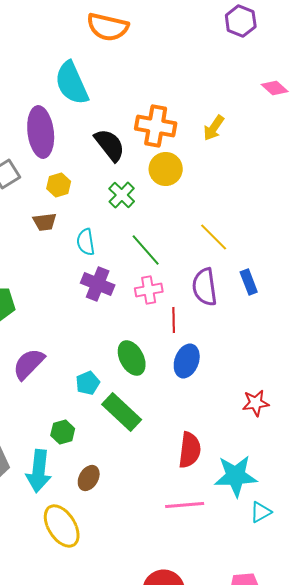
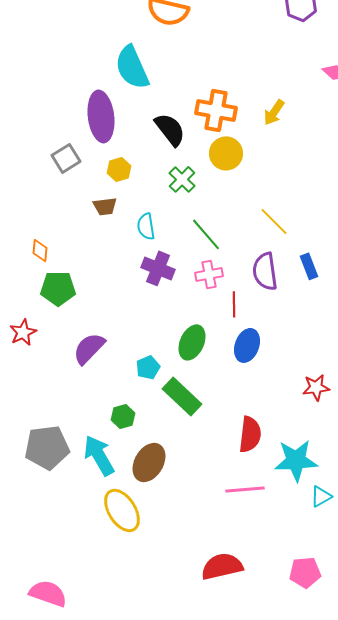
green ellipse: (132, 358) -> (192, 342), turned 52
cyan arrow: (39, 471) -> (99, 455), turned 144
brown ellipse: (89, 478) -> (149, 462), size x1.5

